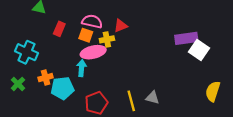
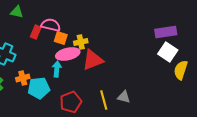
pink semicircle: (92, 21) -> (51, 25), moved
red triangle: (121, 26) -> (93, 60), moved, size x1.6
purple rectangle: (186, 38) -> (166, 32), moved
yellow semicircle: (213, 91) -> (181, 70), moved

